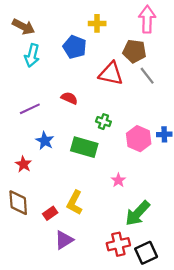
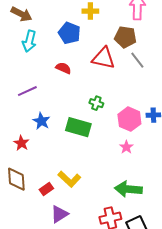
red semicircle: (69, 98) -> (63, 68), moved
pink star: (118, 180) -> (126, 147), moved
yellow L-shape: (75, 203) -> (69, 179), turned -75
green arrow: (138, 213) -> (128, 189), turned 52

